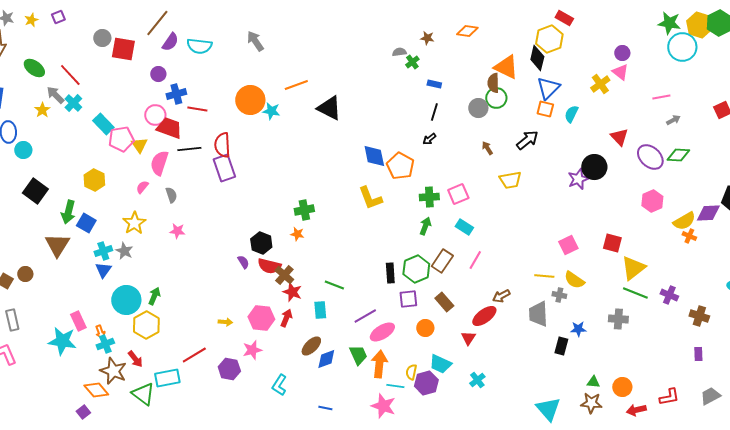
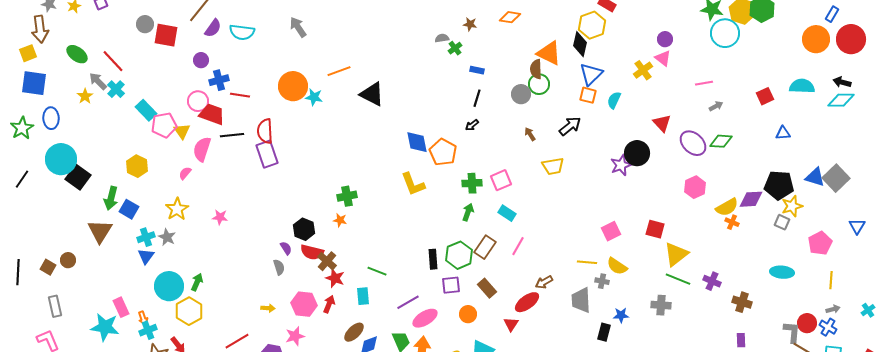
cyan circle: (23, 150) -> (61, 159), moved, size x1.8
gray semicircle: (171, 195) -> (279, 267), moved

